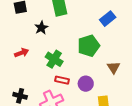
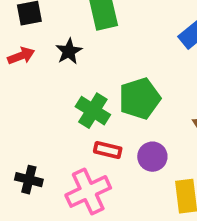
green pentagon: (89, 46) -> (140, 98), moved
red arrow: (22, 53) -> (21, 56), moved

